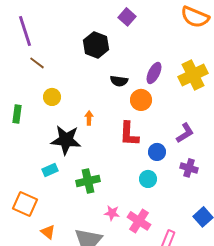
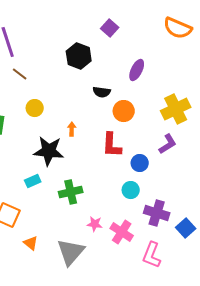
purple ellipse: (154, 73) -> (137, 70), moved
yellow cross: (193, 75) -> (176, 109), moved
purple cross: (189, 168) -> (157, 213), moved, size x1.4

